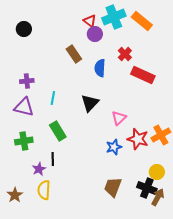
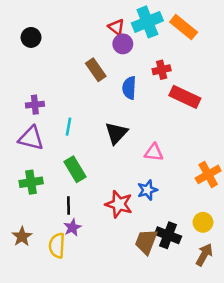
red cross: (125, 54) -> (162, 70), turned 32
pink triangle: (119, 118) -> (154, 152), turned 49
red star: (138, 139) -> (119, 204), moved
purple star: (39, 169) -> (72, 227), moved
black cross: (147, 188) -> (168, 235), moved
brown star: (15, 195) -> (22, 237), moved

